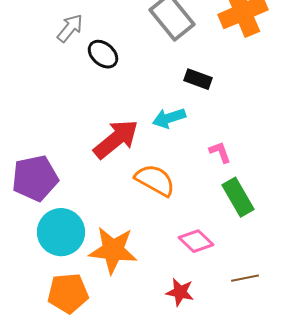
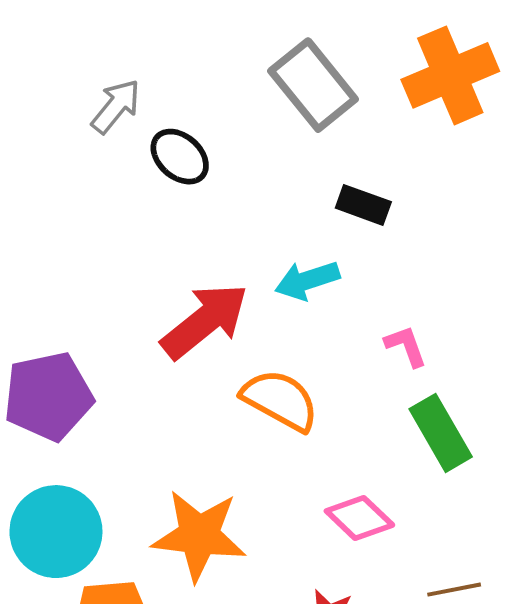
cyan circle: (61, 232) -> (56, 532), moved

